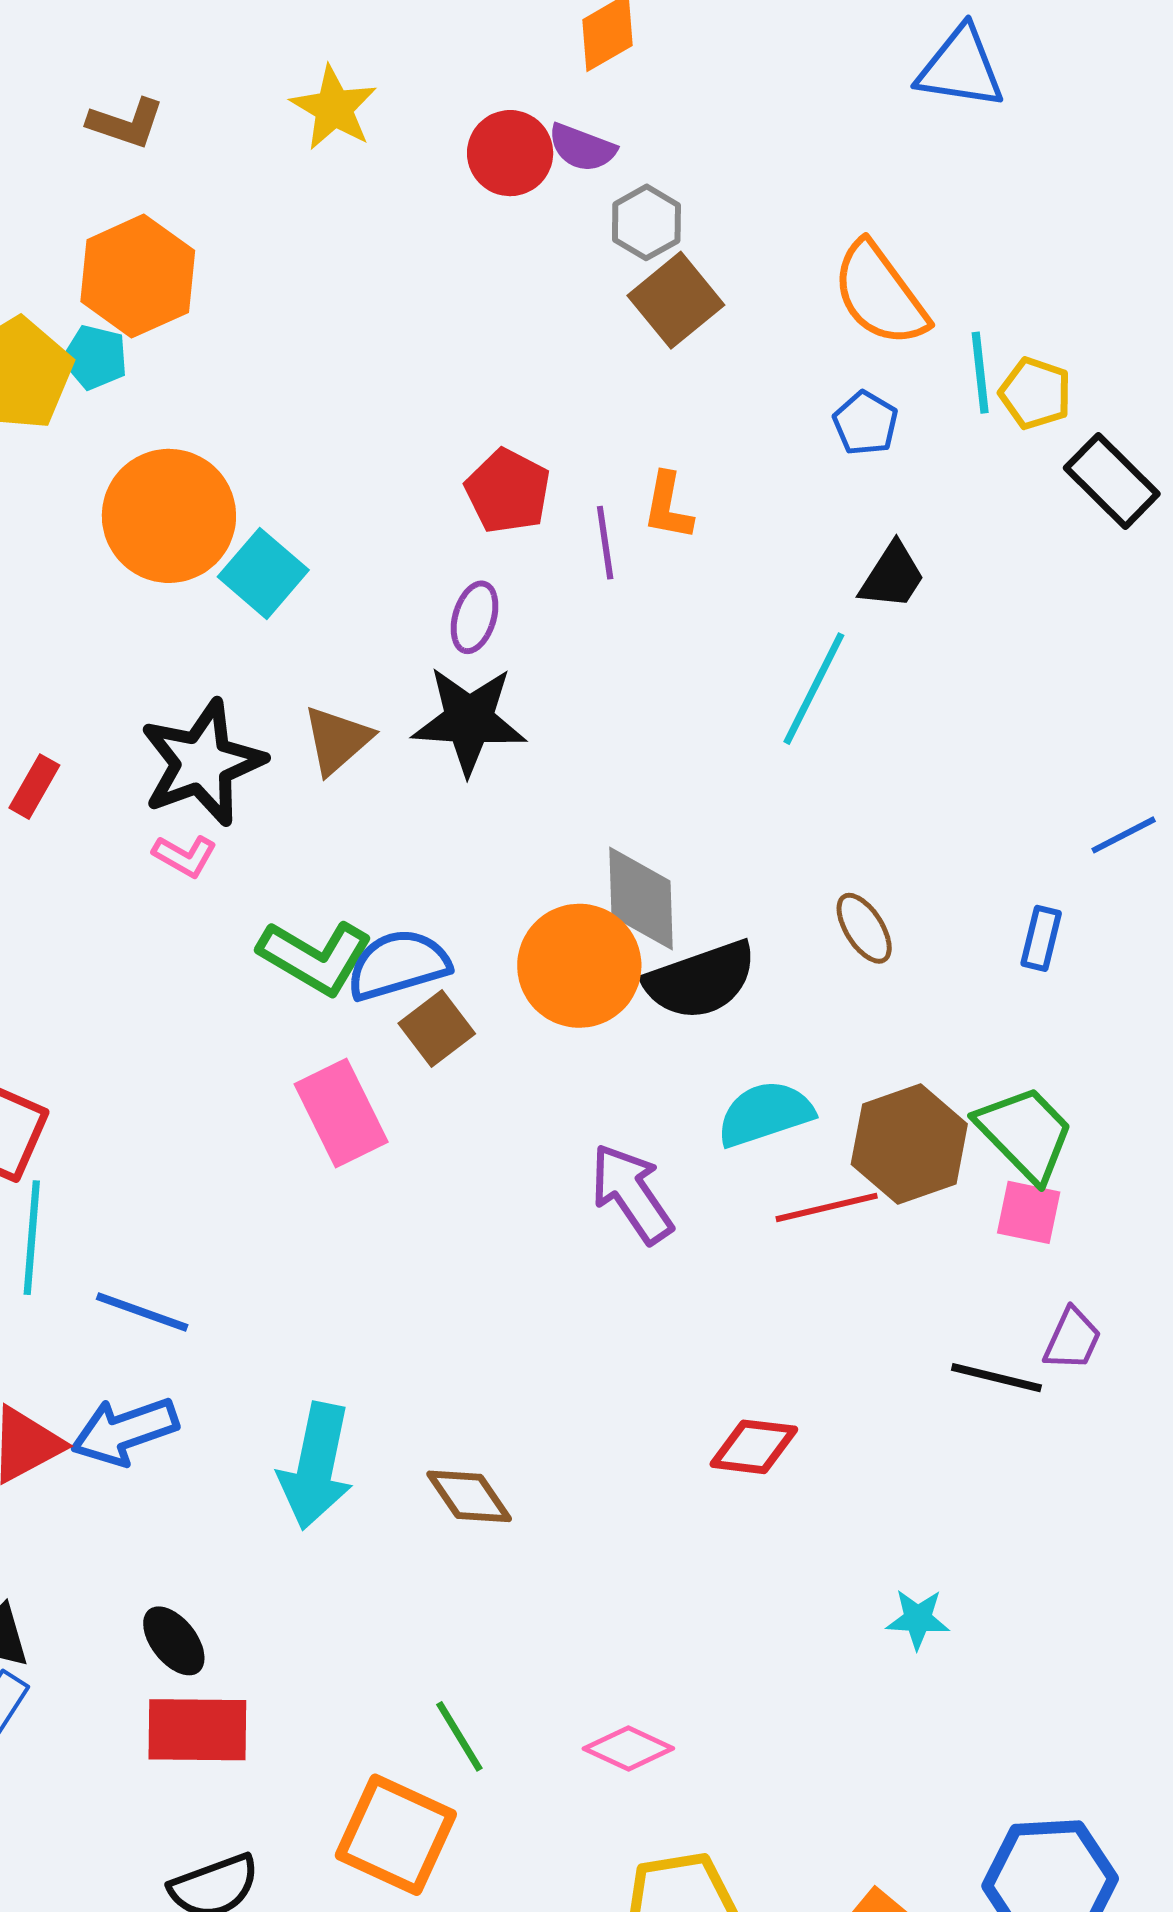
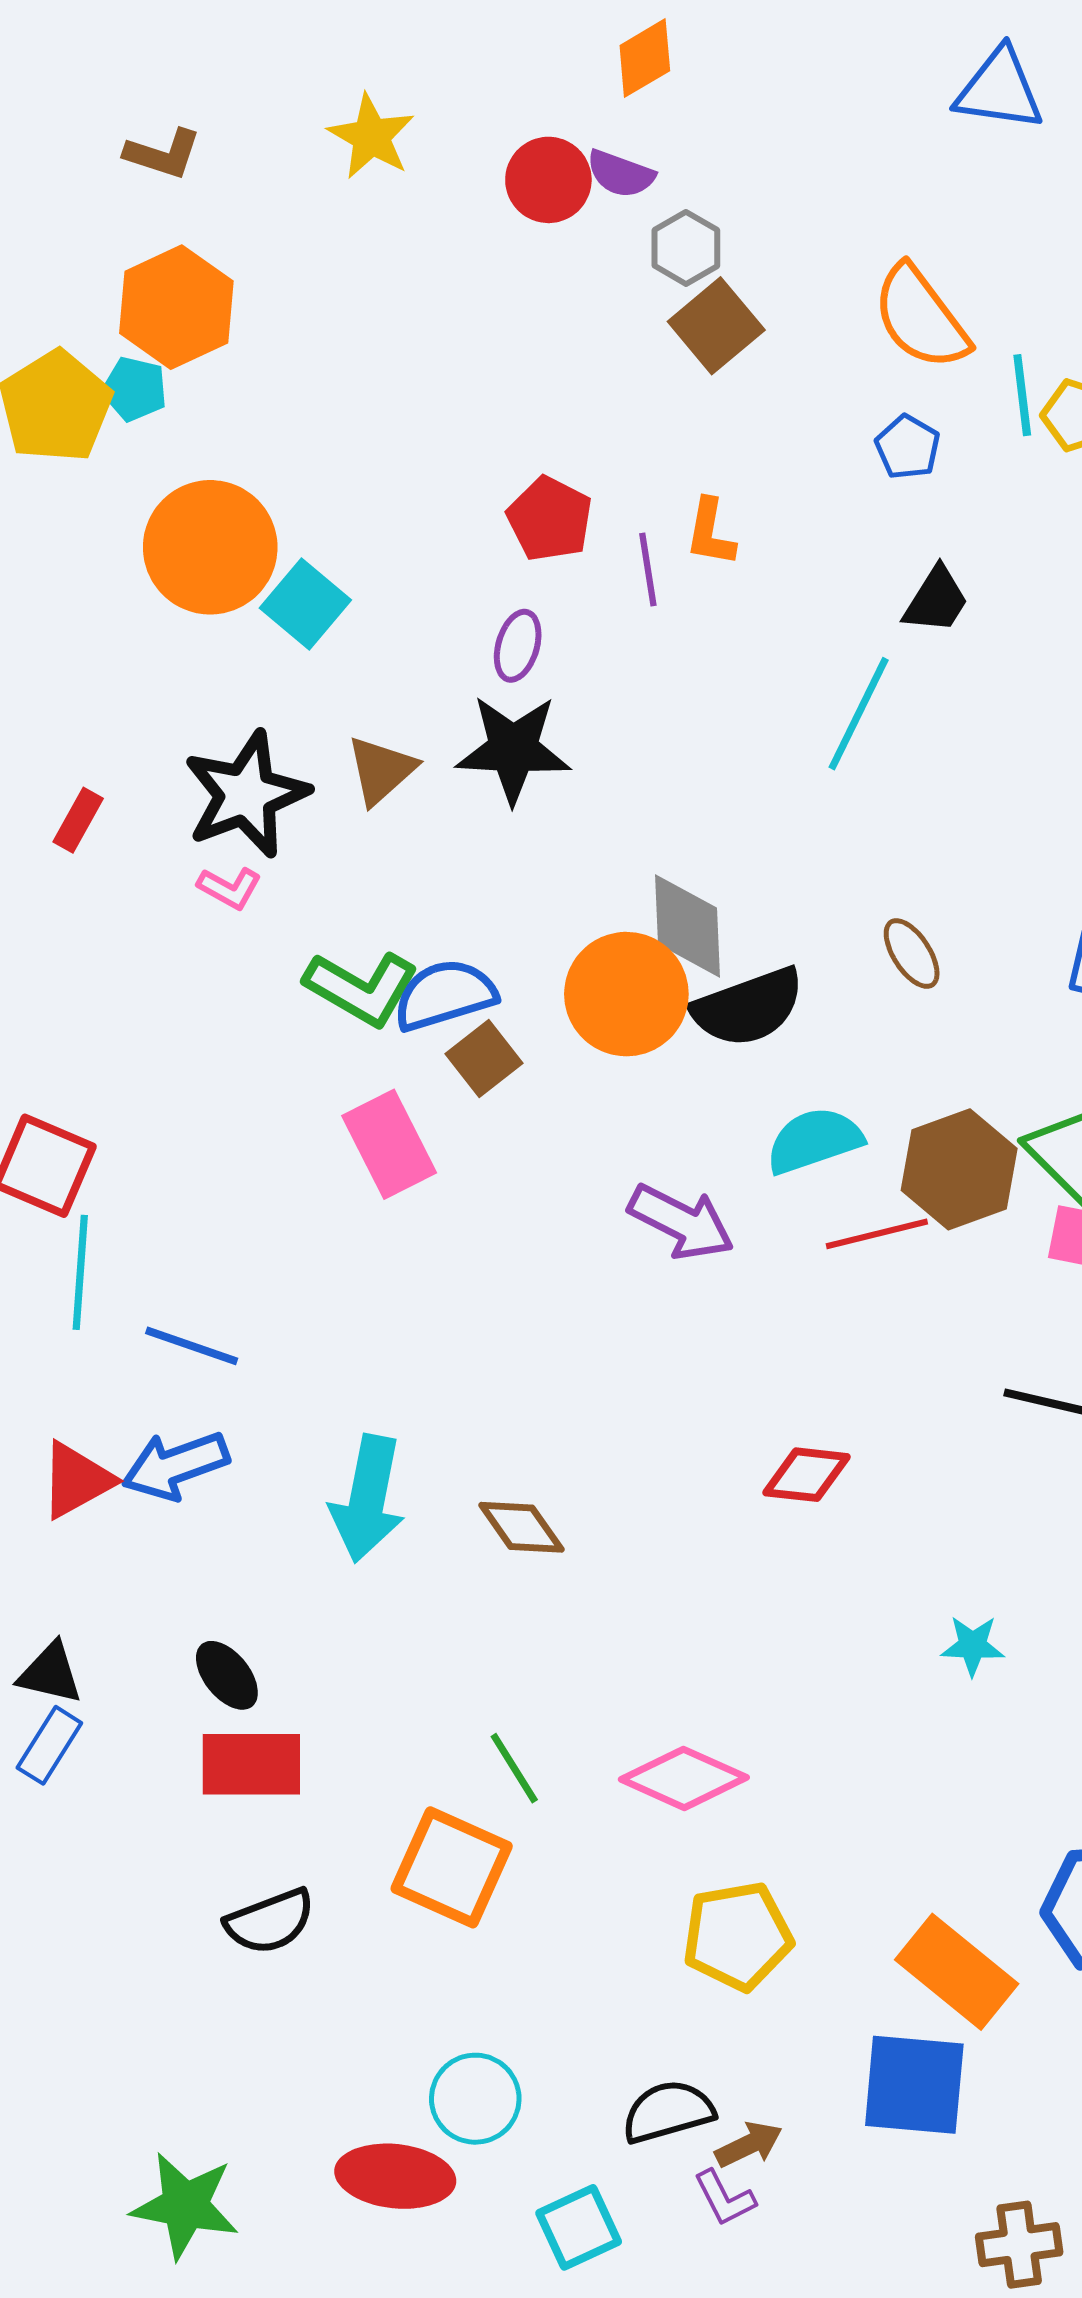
purple arrow: (632, 1193) -> (681, 1222), turned 152
pink diamond: (628, 1749) -> (684, 1778), size x1.4

